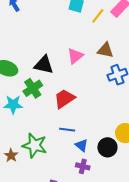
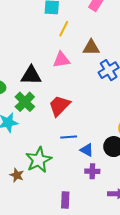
yellow line: (98, 16) -> (64, 29), moved
pink triangle: (75, 56) -> (61, 60), turned 42
green star: (35, 145) -> (39, 160), turned -30

